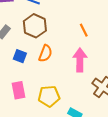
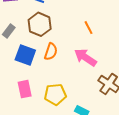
blue square: (20, 56) -> (25, 55), size x1.5
pink arrow: (80, 60) -> (85, 57), turned -55

